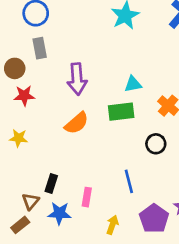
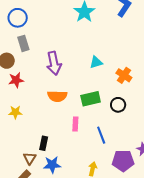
green rectangle: (121, 112) -> (91, 99), moved
orange semicircle: (77, 123) -> (57, 96), turned 48
pink rectangle: (87, 197) -> (75, 124), moved
purple pentagon: (154, 219) -> (123, 161), turned -30

